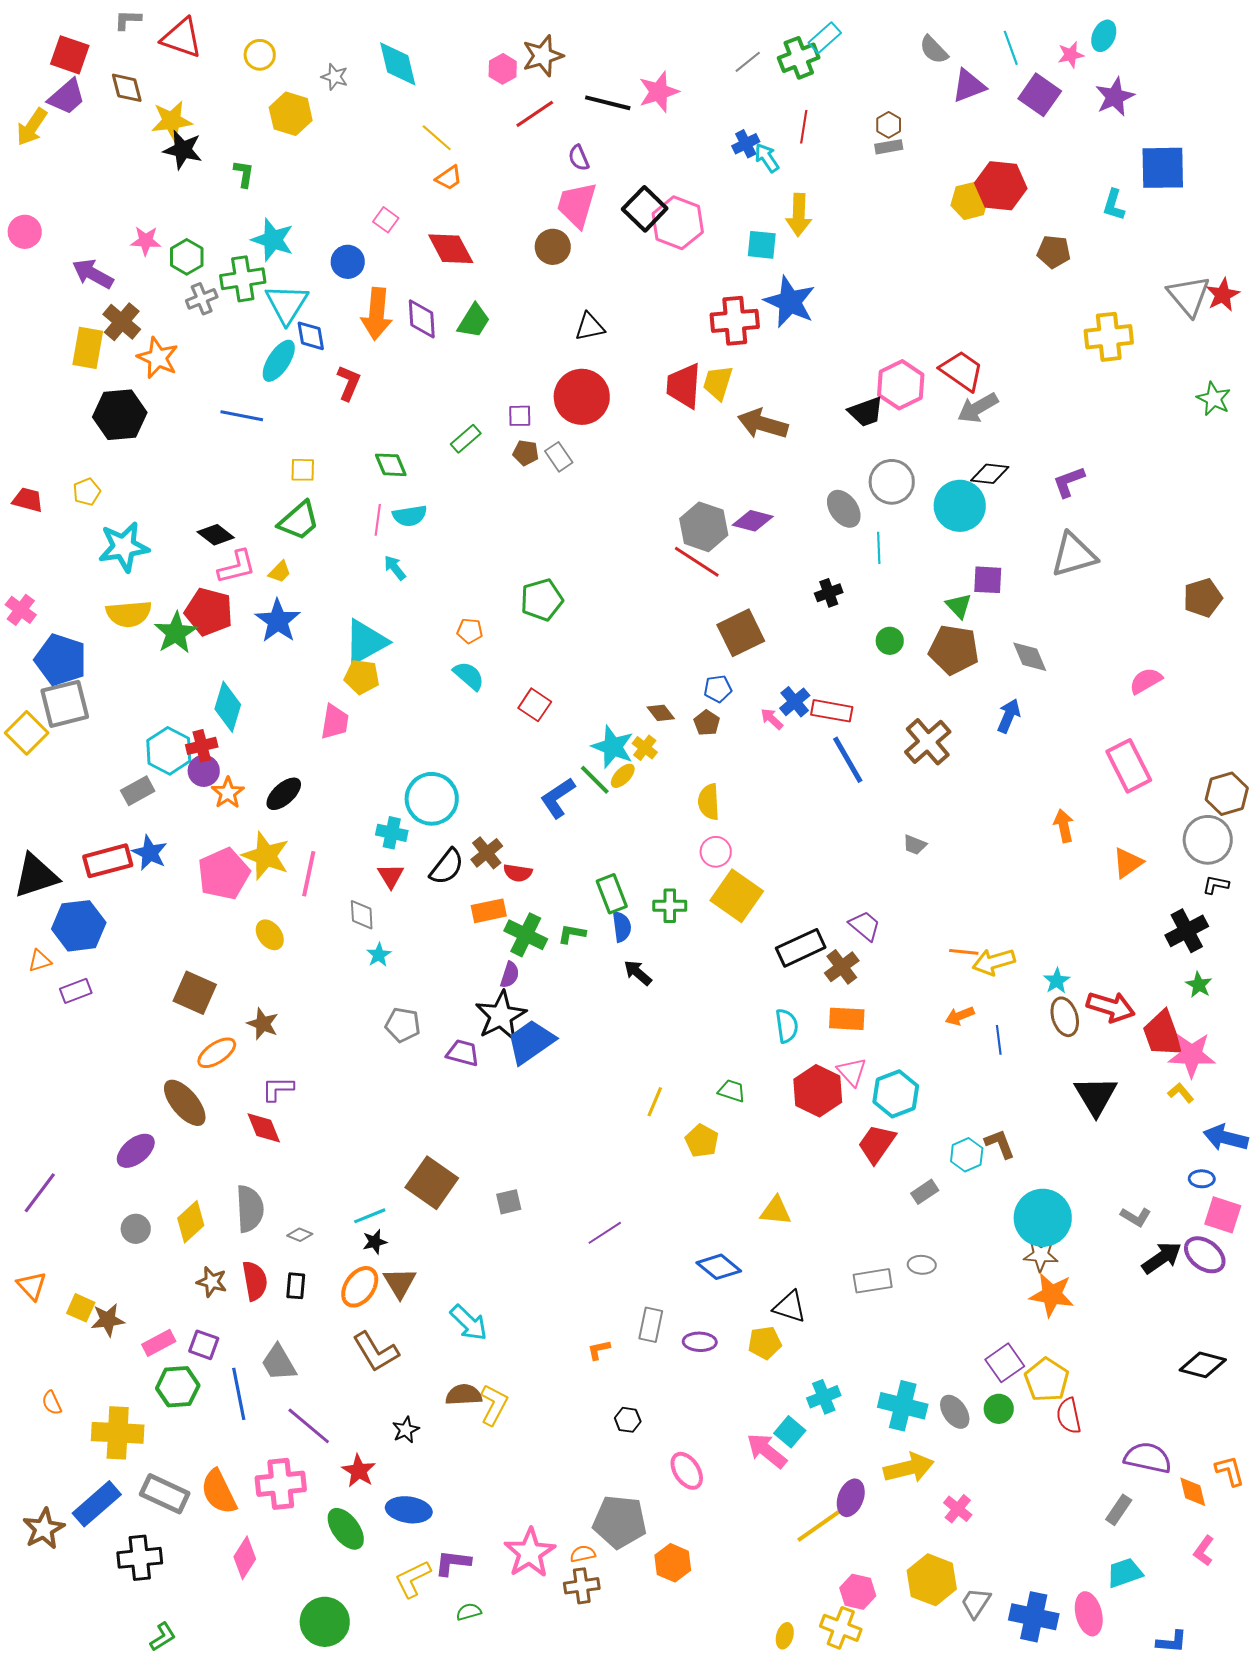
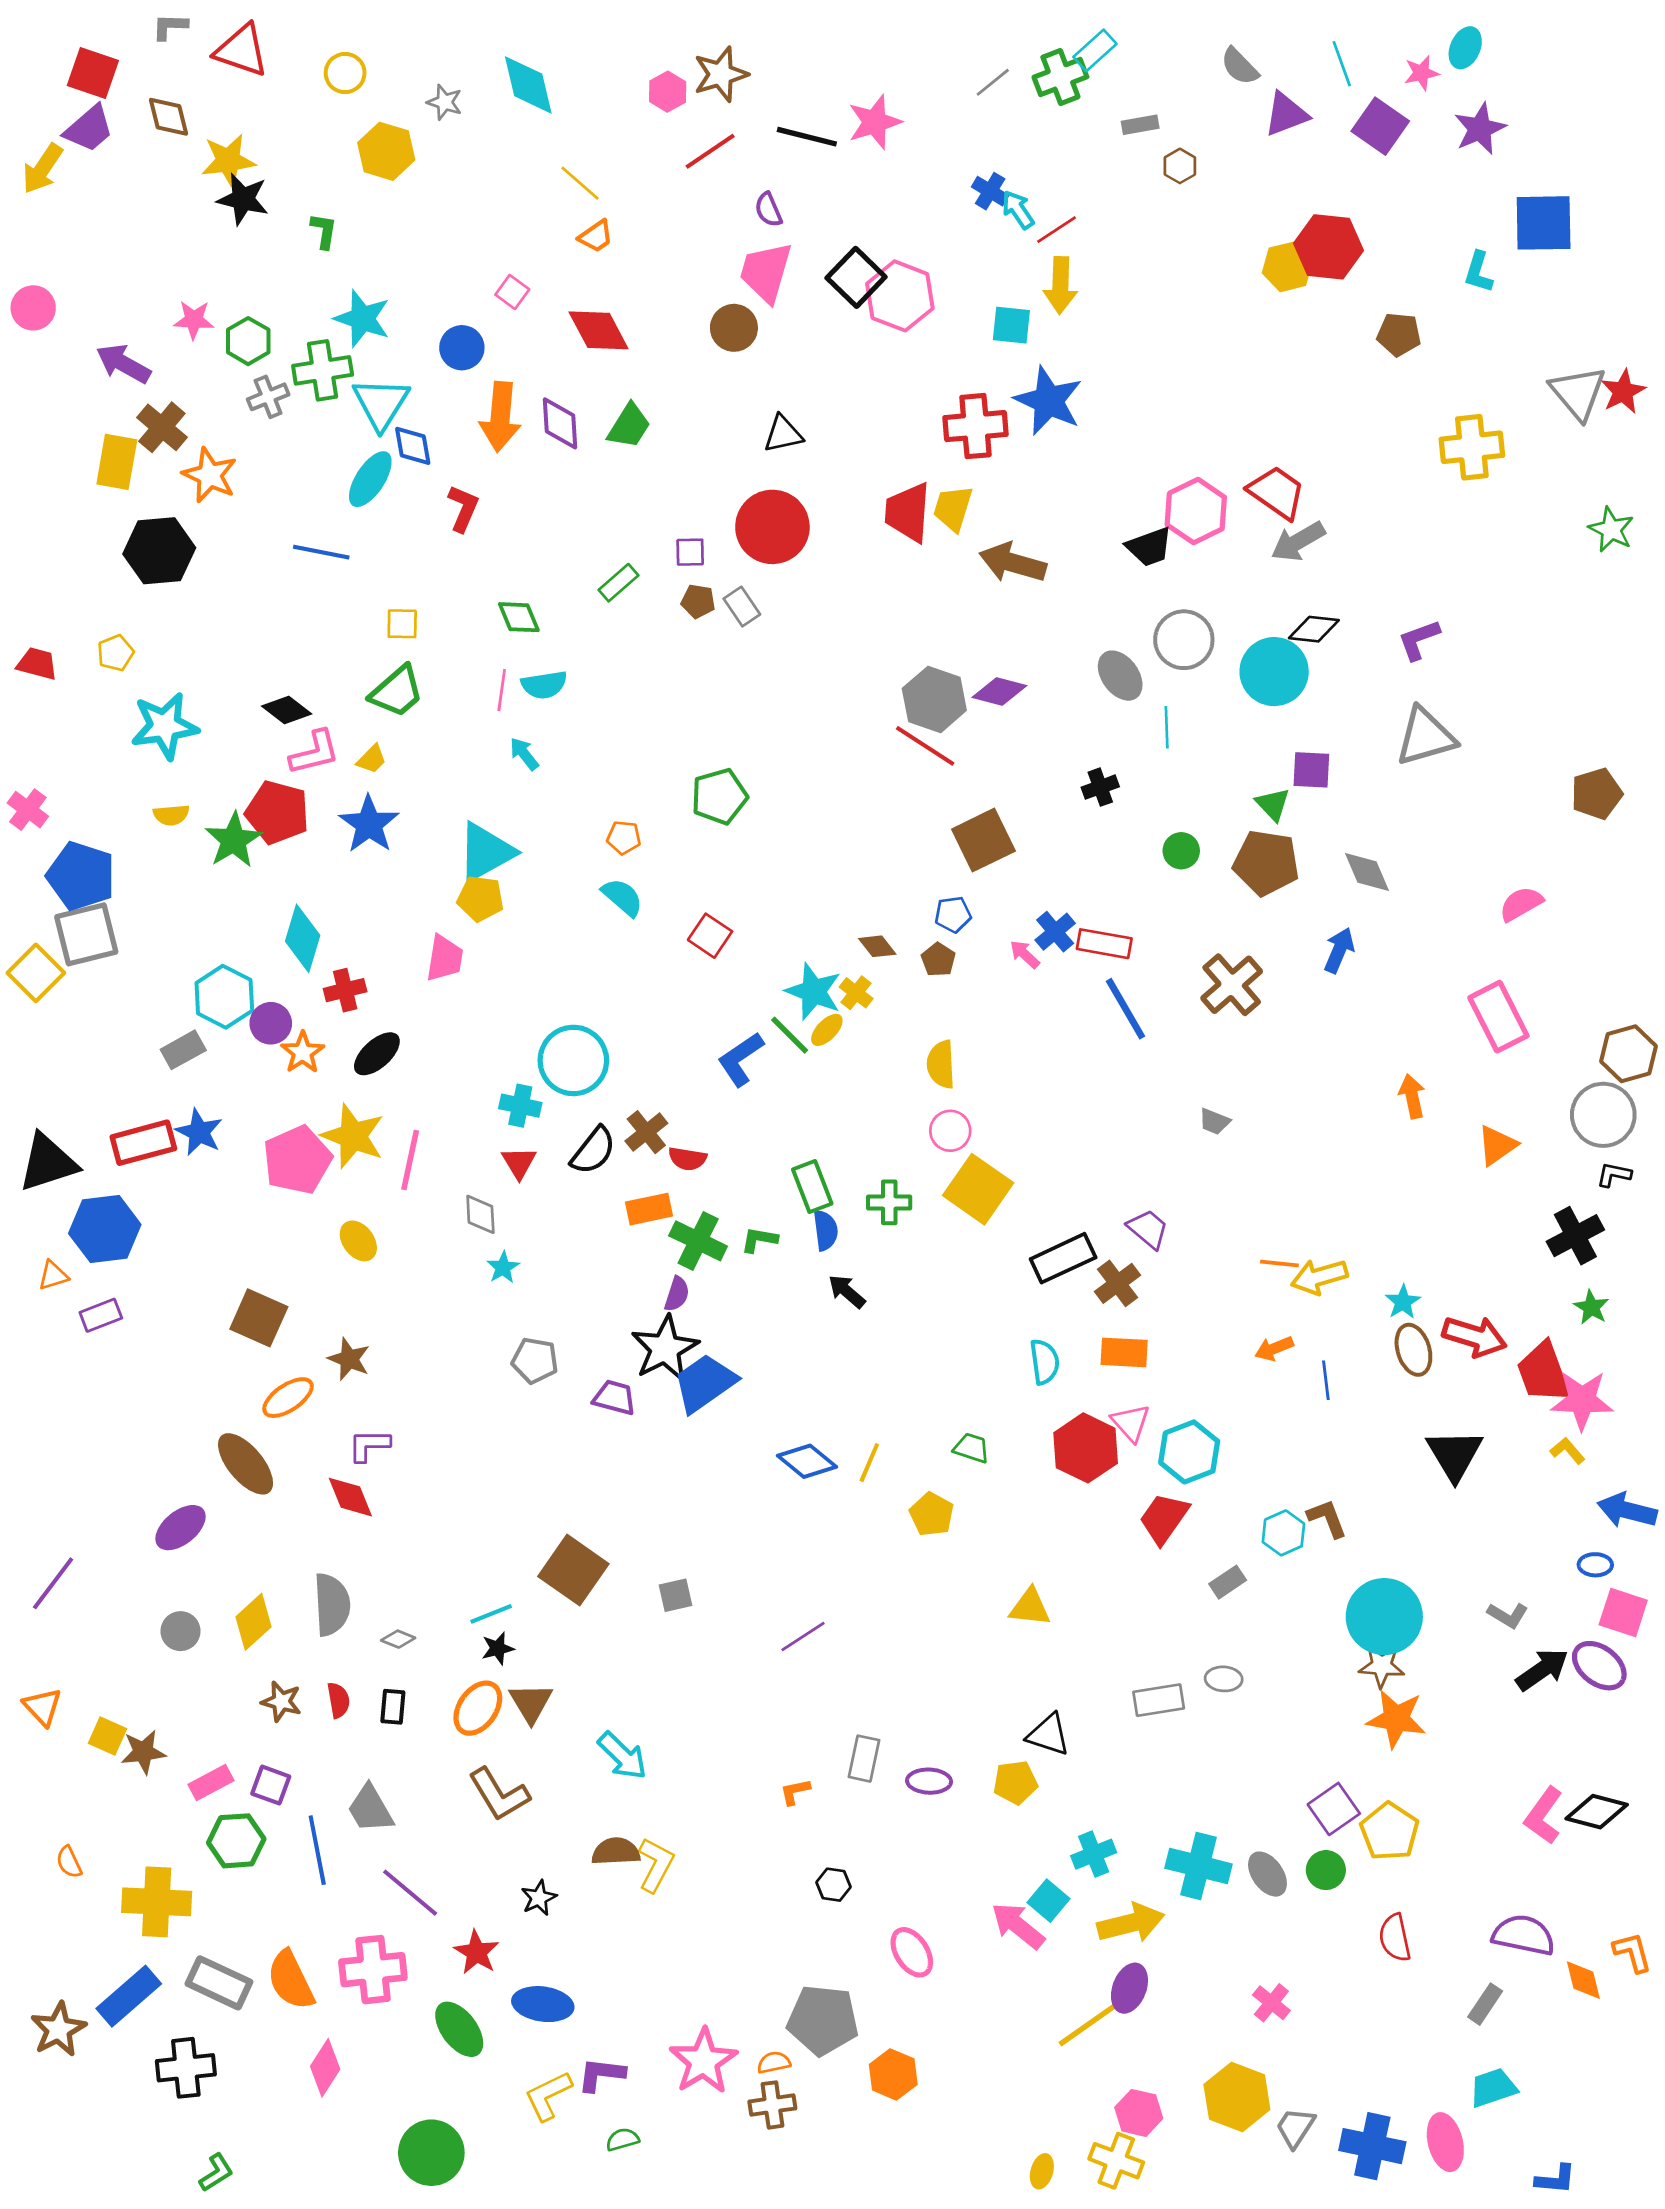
red line: (804, 127) -> (1056, 230), moved, turned 48
blue cross: (746, 144) -> (990, 191), turned -32
gray rectangle: (889, 147) -> (1140, 125), moved
yellow semicircle: (129, 614) -> (171, 815), size x0.6
red cross: (202, 746) -> (345, 990), moved
blue diamond: (719, 1267) -> (807, 1461), moved
red semicircle: (255, 1281) -> (338, 1700), size x0.7
red semicircle: (1069, 1416) -> (1395, 1938), moved
yellow arrow: (909, 1468) -> (1131, 1923), moved
pink L-shape: (1204, 1551) -> (1544, 1816), moved, size x1.4

